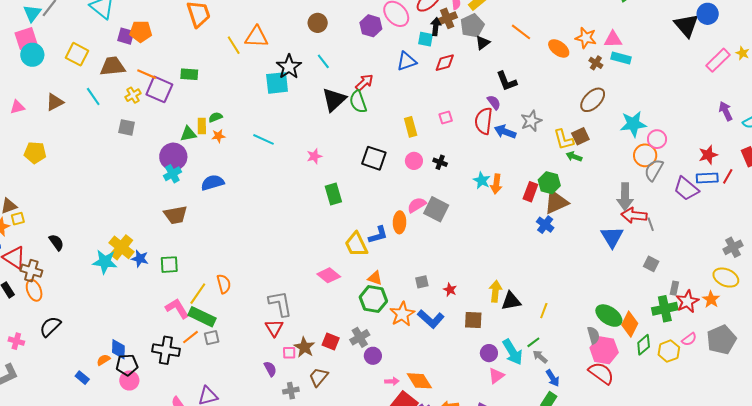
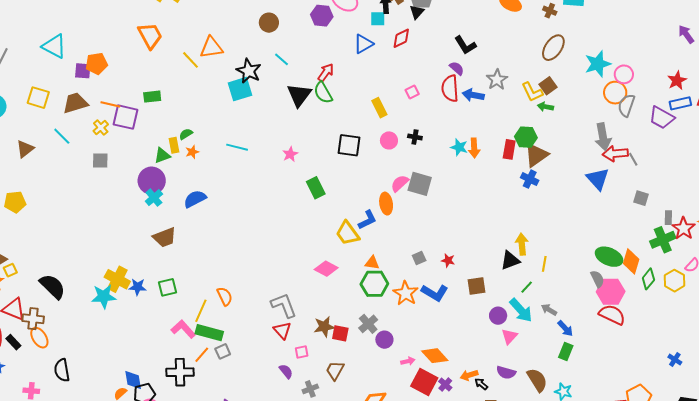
black triangle: (483, 43) -> (417, 12), moved
black semicircle: (56, 242) -> (52, 286), size x1.6
yellow arrow: (495, 291) -> (522, 244), moved
black semicircle: (50, 327) -> (62, 370), turned -45
green line: (533, 342) -> (527, 287), moved
brown star: (304, 347) -> (324, 327), moved, turned -30

